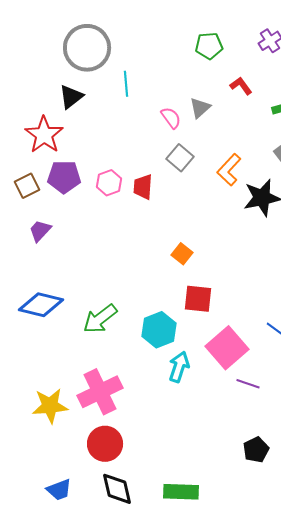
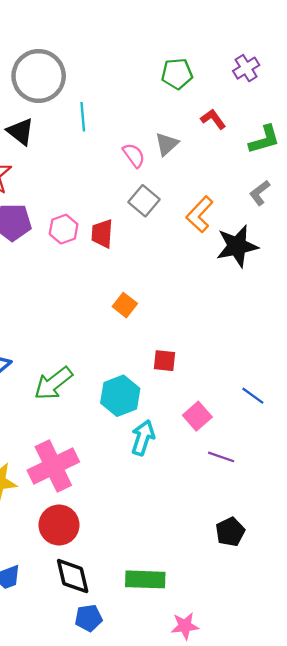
black triangle: (71, 97) -> (20, 132), turned -44
orange square: (182, 254) -> (125, 305), moved
red square: (198, 299) -> (164, 361), size x0.7
pink square: (227, 348) -> (197, 416), size x0.6

